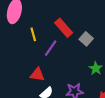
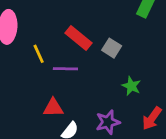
purple line: (51, 48) -> (65, 69), turned 66

